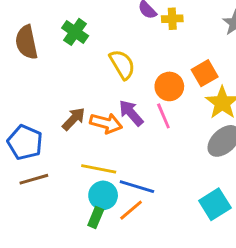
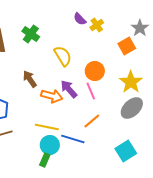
yellow cross: (172, 19) -> (97, 25), turned -32
orange square: (205, 73) -> (127, 46), moved
brown arrow: (74, 119) -> (30, 79), moved, turned -78
orange line: (131, 210) -> (92, 121), moved

